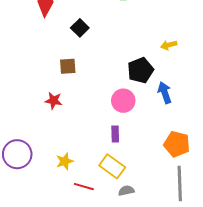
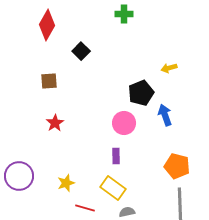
brown square: (68, 66) -> (49, 81), moved
red star: (54, 101) -> (55, 123), turned 30

